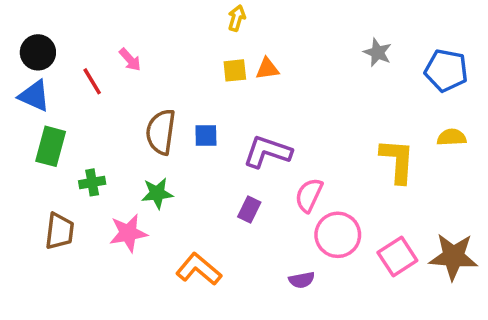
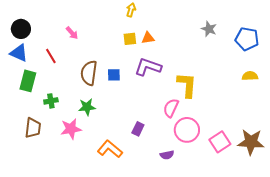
red line: (92, 81) -> (51, 56), moved
purple L-shape: (267, 152) -> (148, 67), moved
yellow L-shape: (397, 161) -> (187, 85), moved
purple rectangle: (249, 210) -> (138, 129), moved

